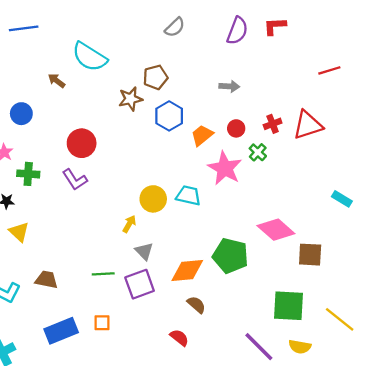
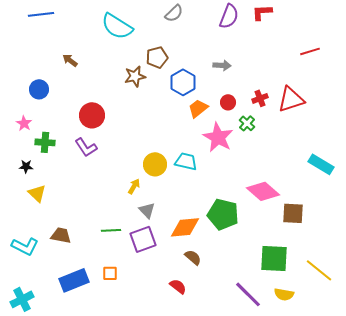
cyan semicircle: (90, 57) -> (117, 26), moved
blue hexagon: (169, 116) -> (183, 82), moved
cyan rectangle: (342, 199) -> (321, 164), size x1.4

